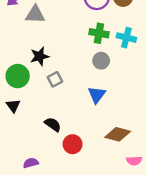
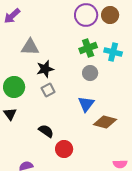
gray triangle: (35, 15) -> (30, 47), moved
green cross: (99, 33) -> (88, 48), turned -30
black star: (40, 56) -> (45, 69), moved
brown diamond: (118, 134) -> (105, 122), moved

